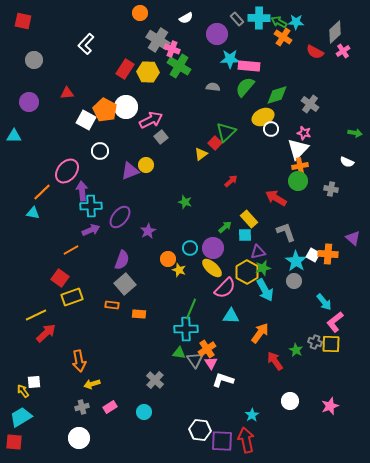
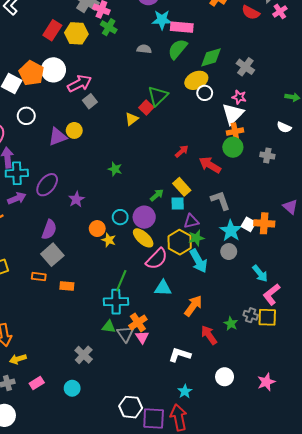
green cross: (179, 66) -> (109, 27), size x0.7
red arrow: (231, 181) -> (182, 151), moved
white L-shape: (223, 380) -> (180, 355), moved

